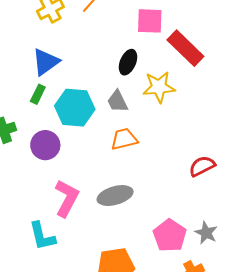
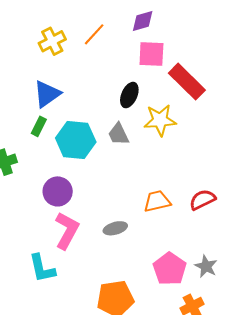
orange trapezoid: (124, 139) -> (157, 201), moved
purple circle: (45, 145) -> (58, 191), moved
gray ellipse: (115, 196) -> (115, 228), size x0.7

